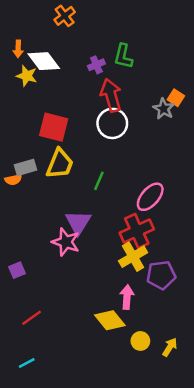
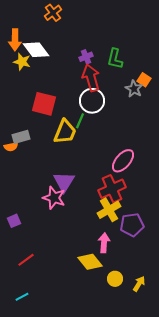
orange arrow: (18, 49) -> (15, 40), size x1.5
green L-shape: (123, 56) -> (115, 59), moved
purple cross: (96, 65) -> (86, 57), moved
yellow trapezoid: (60, 164) -> (65, 132), moved
green line: (99, 181) -> (80, 121), moved

